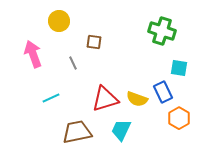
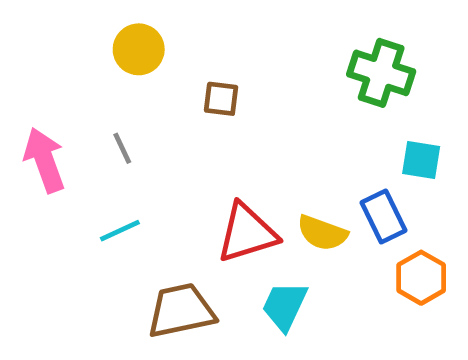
pink arrow: (33, 54) -> (45, 160), moved
gray line: (73, 63) -> (122, 148), moved

